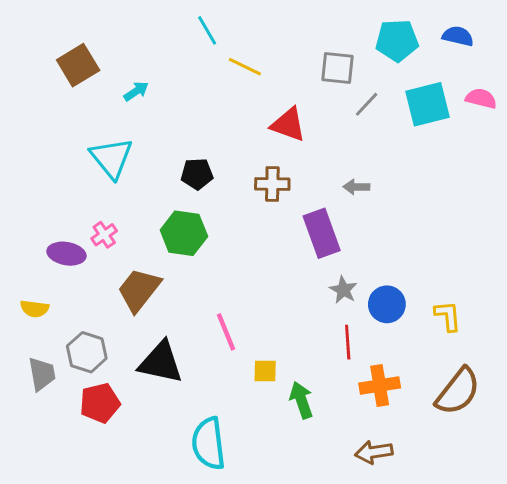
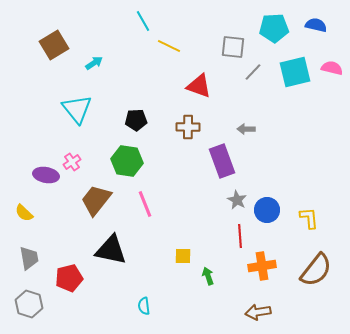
yellow semicircle: (35, 309) -> (24, 213), turned 36
pink line: (226, 332) -> (145, 204), moved
gray hexagon: (87, 352) -> (29, 304), moved
green arrow: (301, 400) -> (208, 276), size x0.7
cyan semicircle: (209, 444) -> (144, 306), size x0.5

